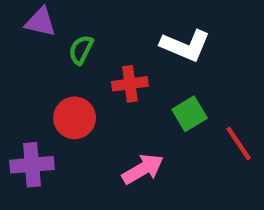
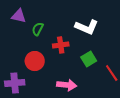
pink arrow: (143, 169) -> (67, 85), turned 36

